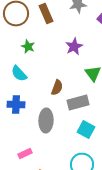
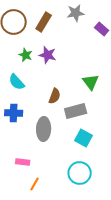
brown rectangle: (46, 14) -> (44, 22), turned 54
purple star: (74, 46) -> (48, 55), moved, turned -30
pink rectangle: (25, 154) -> (23, 162), turned 32

